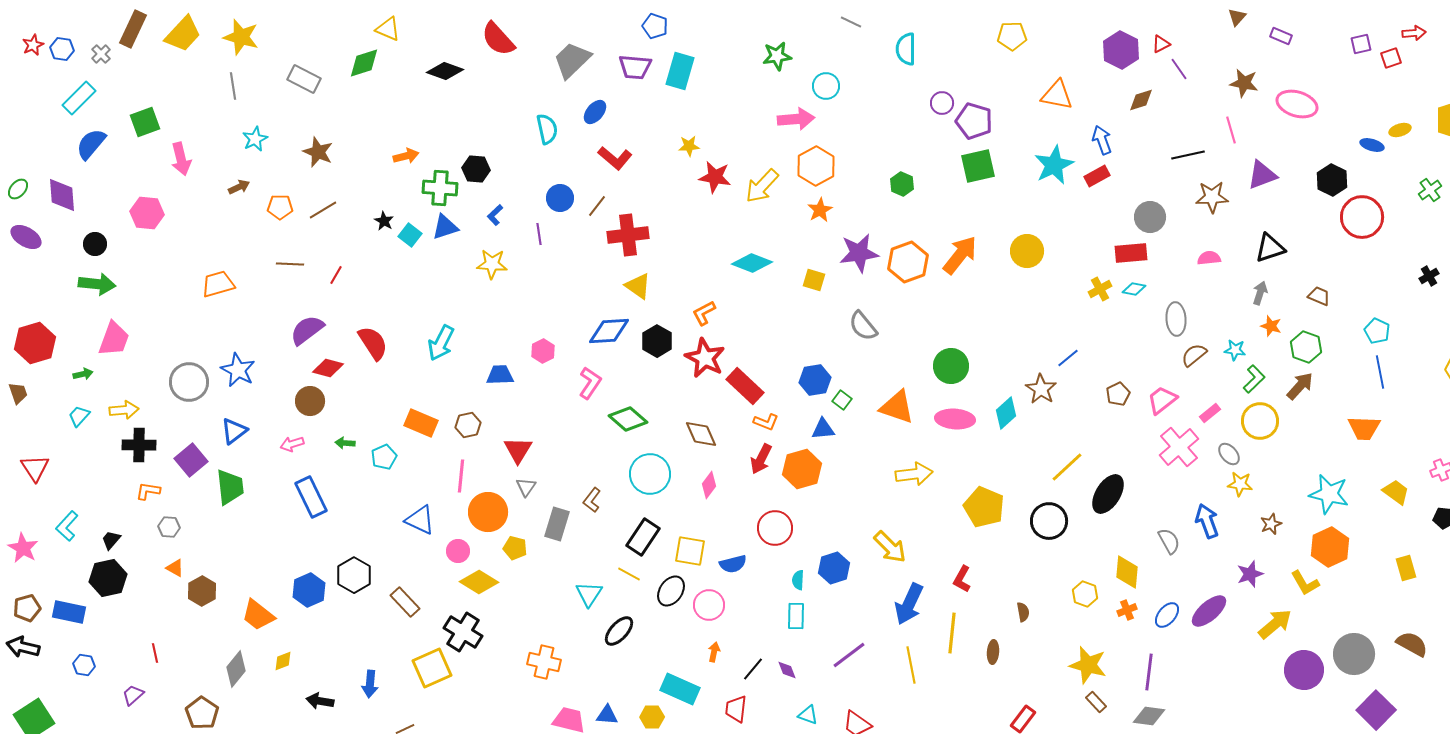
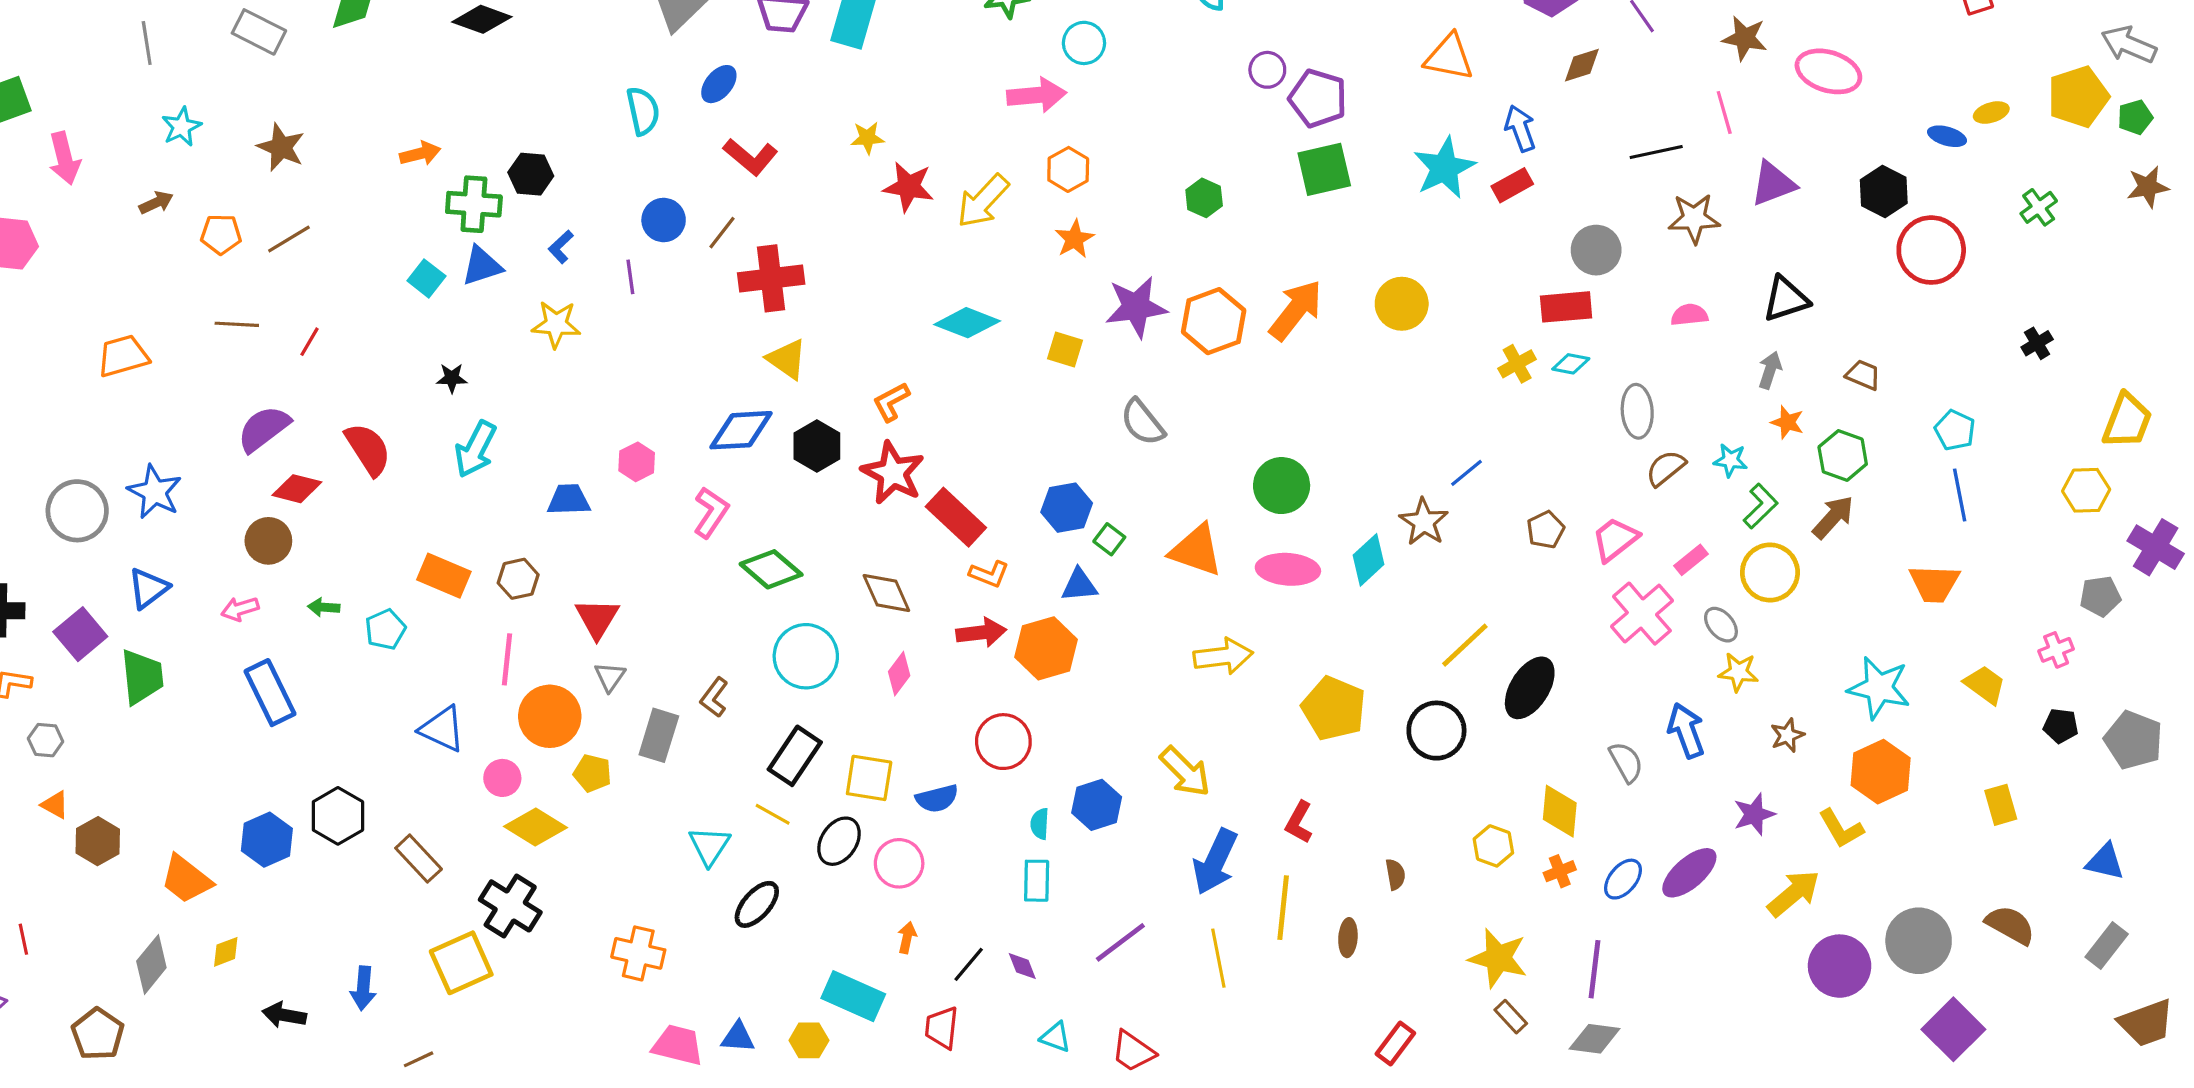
orange hexagon: (816, 166) -> (1068, 169), size x0.7
black star: (384, 221) -> (452, 378), moved, turned -30
red arrow: (761, 459) -> (981, 633), turned -124

